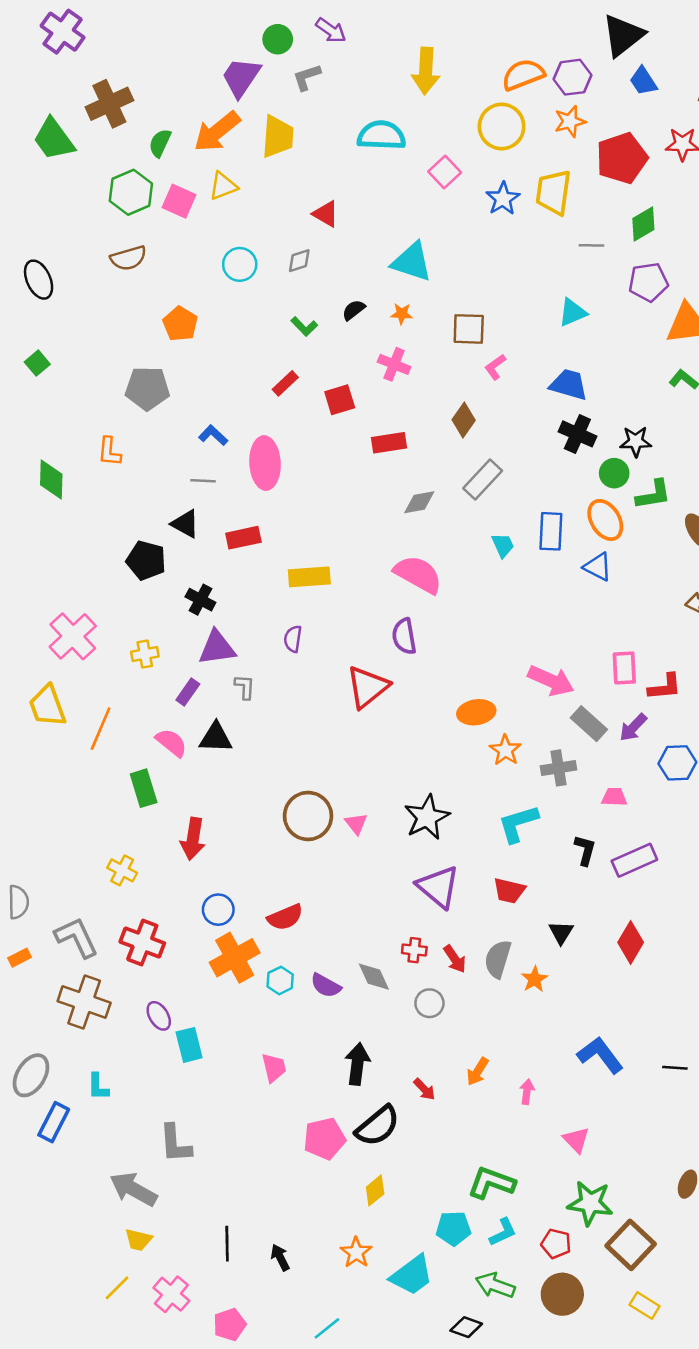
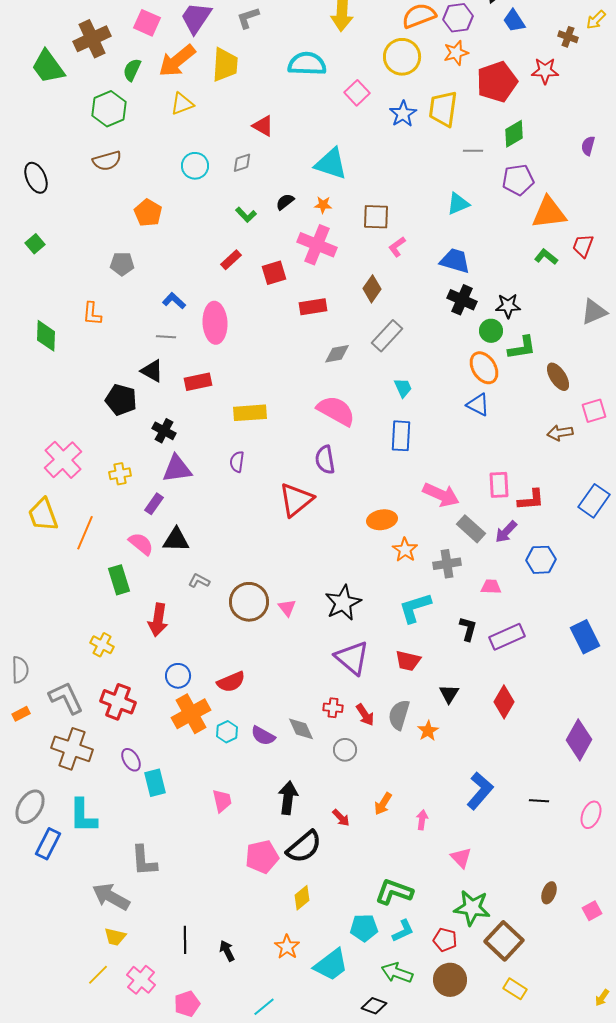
pink square: (179, 201) -> (147, 23), moved
pink cross: (394, 364) -> (317, 245), size x1.5
gray pentagon: (147, 388) -> (122, 264), size x0.7
blue rectangle: (551, 531) -> (401, 436), moved
gray L-shape: (245, 687) -> (199, 581), moved, turned -65
blue L-shape: (600, 1055) -> (480, 791), turned 78
cyan L-shape: (98, 1087) -> (83, 816), size x1.6

